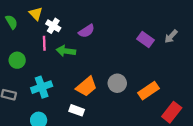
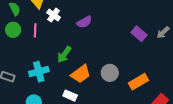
pink line: (44, 43) -> (35, 30), moved
green arrow: (66, 51) -> (64, 54), moved, turned -66
green circle: (17, 60) -> (13, 30), moved

